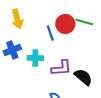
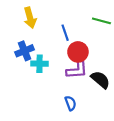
red circle: (65, 24) -> (78, 52), moved
cyan cross: (35, 58) -> (40, 64), moved

